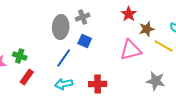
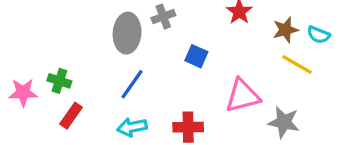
brown star: (147, 29) -> (285, 30), moved
blue square: (85, 41) -> (196, 56), moved
pink triangle: (131, 50) -> (243, 96), moved

